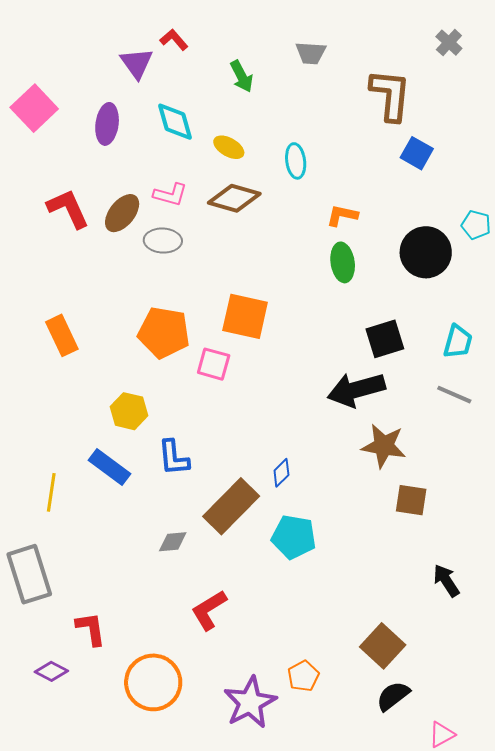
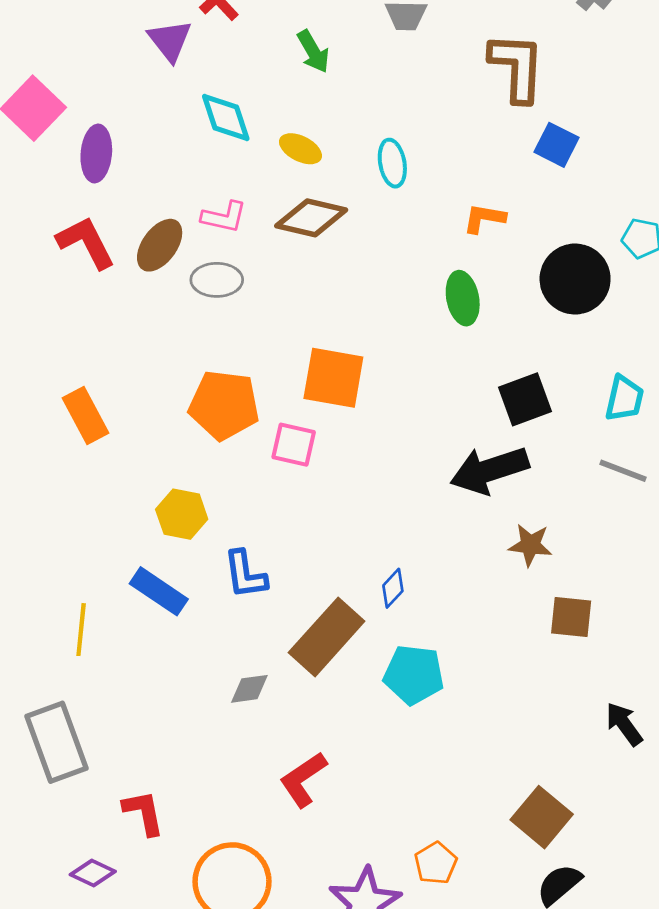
purple ellipse: (107, 124) -> (96, 154), moved
orange L-shape: (342, 215) -> (484, 218), moved
brown star: (384, 446) -> (530, 545), size x0.7

